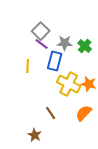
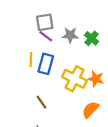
gray square: (41, 31) -> (45, 22), turned 36
blue rectangle: (55, 61) -> (46, 64), moved
brown line: (51, 113) -> (41, 102), moved

